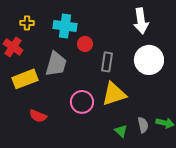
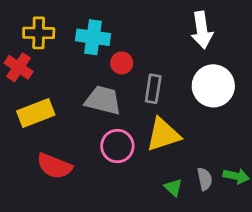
yellow cross: (27, 23) -> (39, 33), size x1.5
gray trapezoid: (56, 64) -> (103, 100), moved, turned -92
red semicircle: (38, 116) -> (54, 166), size x1.4

